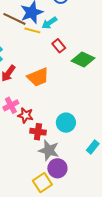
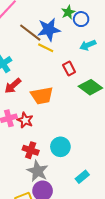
cyan arrow: (49, 23) -> (88, 45), moved
red star: (25, 115) -> (25, 120), moved

